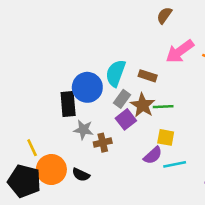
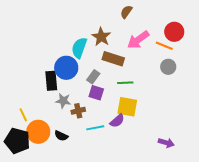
cyan semicircle: (116, 73) -> (79, 48), moved
brown rectangle: (148, 76) -> (113, 59), size x1.5
brown star: (143, 105) -> (101, 37), moved
purple square: (126, 119) -> (96, 93), turned -35
yellow square: (166, 137) -> (127, 107), size x1.5
cyan line: (175, 164) -> (95, 128), moved

